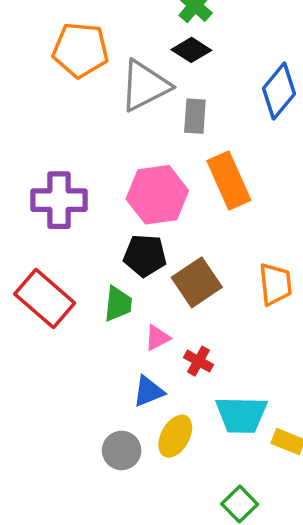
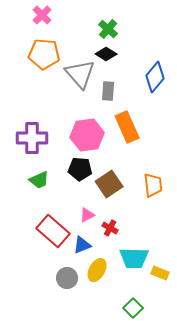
gray triangle: (145, 86) -> (80, 74), turned -44
red rectangle: (45, 298) -> (53, 231), moved
green trapezoid: (118, 304) -> (39, 180), moved, turned 60

